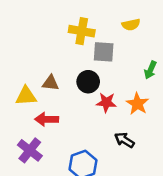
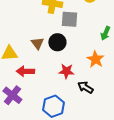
brown triangle: (51, 83) -> (37, 43), moved, turned 48
red star: (106, 102) -> (66, 71), moved

